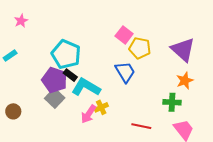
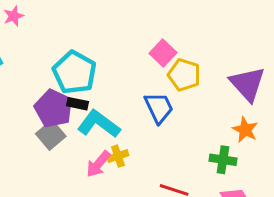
black rectangle: (70, 75) -> (77, 104), turned -32
orange star: (185, 81) -> (245, 130), turned -30

